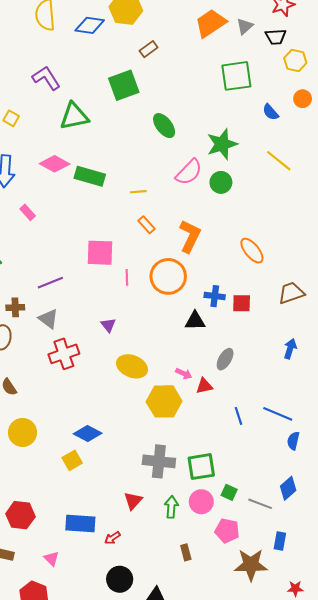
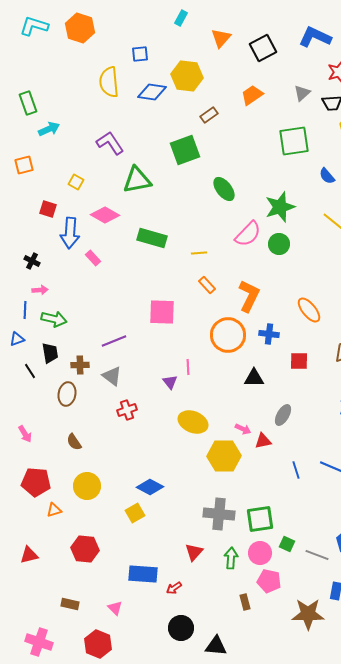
orange trapezoid: (211, 23) -> (252, 95), moved, size x0.7
pink diamond: (55, 164) -> (105, 215), moved
pink rectangle: (28, 212) -> (93, 258), moved
pink line: (127, 277) -> (188, 367), moved
blue cross: (215, 296) -> (269, 334), moved
red cross: (64, 354) -> (127, 410), size x0.7
red hexagon: (20, 515) -> (85, 549), moved
pink pentagon: (227, 531) -> (269, 581), moved

